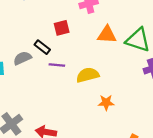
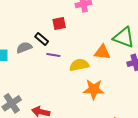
orange triangle: (107, 35) -> (102, 52), moved
orange star: (106, 103) -> (94, 89), size x1.5

